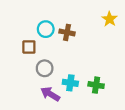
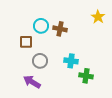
cyan cross: (70, 83) -> (71, 61), moved
purple arrow: (50, 94) -> (32, 82), moved

